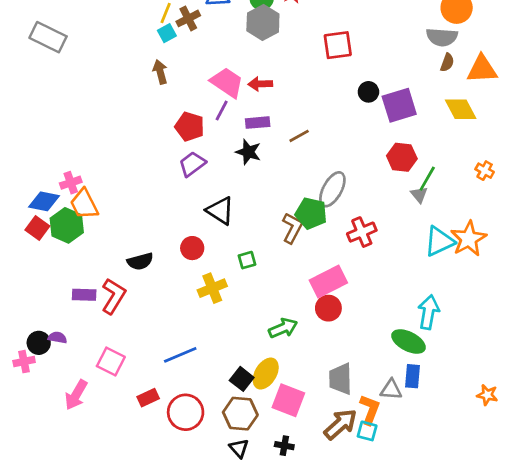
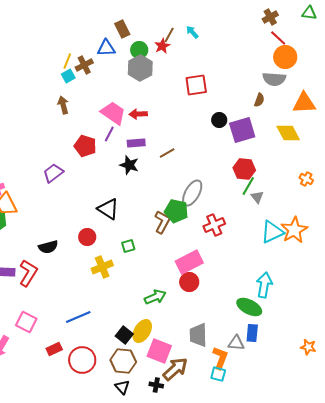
brown semicircle: (447, 62) -> (259, 100), moved
purple trapezoid: (192, 164) -> (53, 173), moved
green line: (427, 179) -> (248, 186), moved
brown arrow: (340, 424) -> (175, 369), moved

